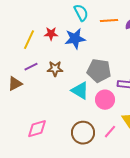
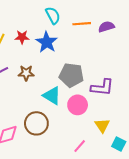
blue star: (75, 39) -> (47, 42), turned -30
pink line: (110, 132) -> (80, 146), moved
brown circle: (83, 133) -> (36, 123), moved

